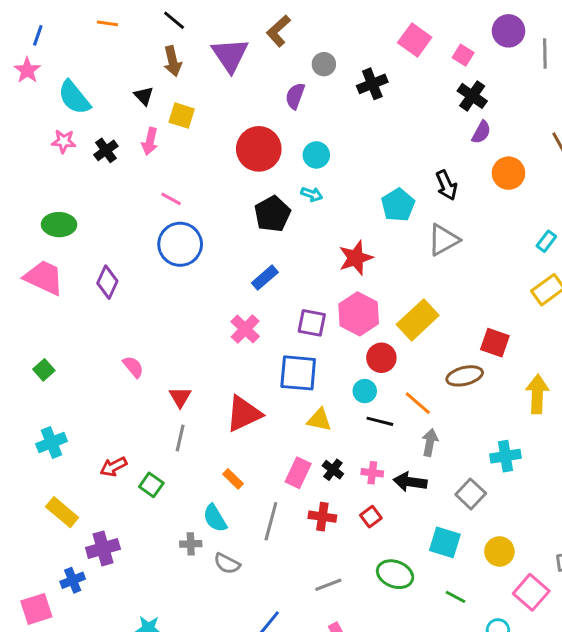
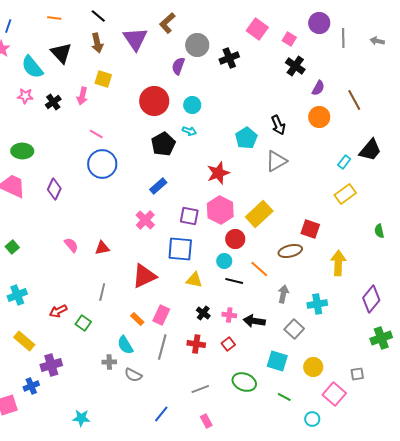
gray circle: (324, 64) -> (197, 45), size x1.5
black triangle: (144, 96) -> (61, 53), moved, size x1.6
purple semicircle: (481, 132) -> (318, 88), moved
red triangle: (180, 397) -> (102, 248), moved, turned 49
gray arrow: (430, 443) -> (283, 294), moved
pink rectangle: (298, 473) -> (161, 315), moved

